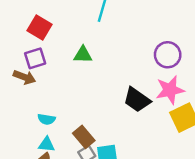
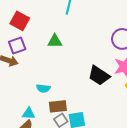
cyan semicircle: (46, 119) -> (43, 88), moved
brown rectangle: (84, 137) -> (58, 106), turned -54

